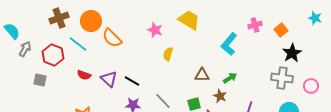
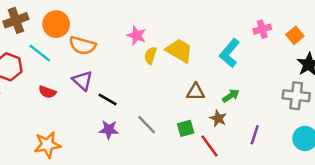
yellow trapezoid: (189, 20) -> (179, 51), moved
orange semicircle: (112, 38) -> (83, 45), turned -30
yellow semicircle: (168, 54) -> (150, 56), moved
purple triangle: (109, 79) -> (83, 81), moved

